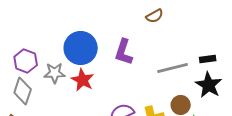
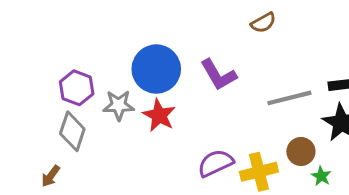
purple L-shape: (124, 52) -> (218, 75), turned -48

